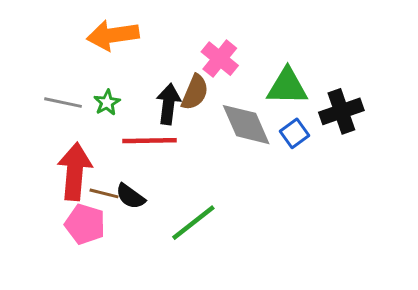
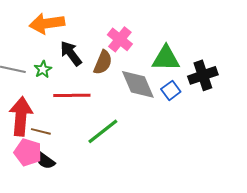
black arrow: (168, 104) -> (71, 53), moved, turned -44
black semicircle: (130, 196) -> (45, 160), moved
green line: (193, 223) -> (103, 131), moved

